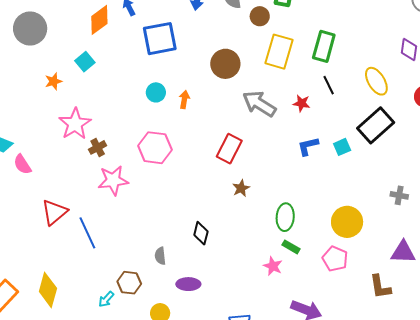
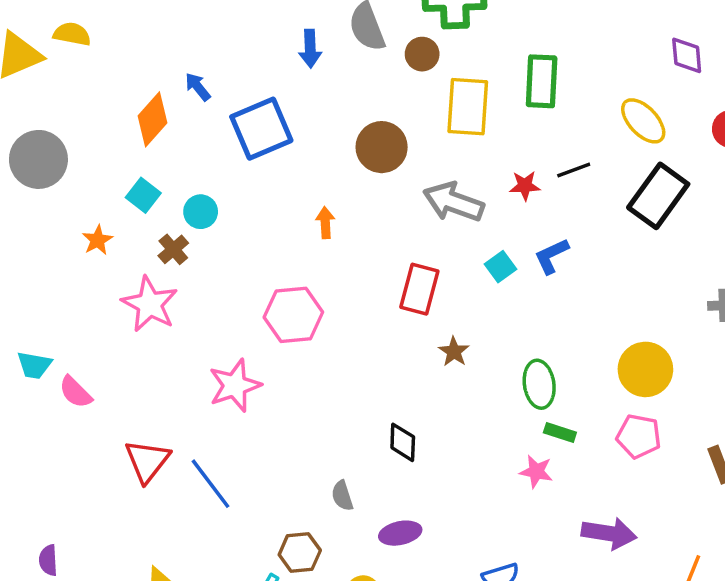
black line: (329, 85) -> (574, 170), moved, turned -72
cyan circle: (156, 92) -> (201, 212), moved
brown cross: (98, 147) -> (173, 249), moved
cyan square: (342, 147) -> (500, 267), moved

